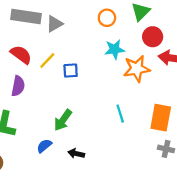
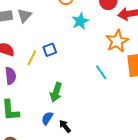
yellow line: (47, 60) -> (32, 58), moved
orange star: (137, 69) -> (117, 41), moved
black arrow: (76, 154) -> (65, 126), moved, turned 56

